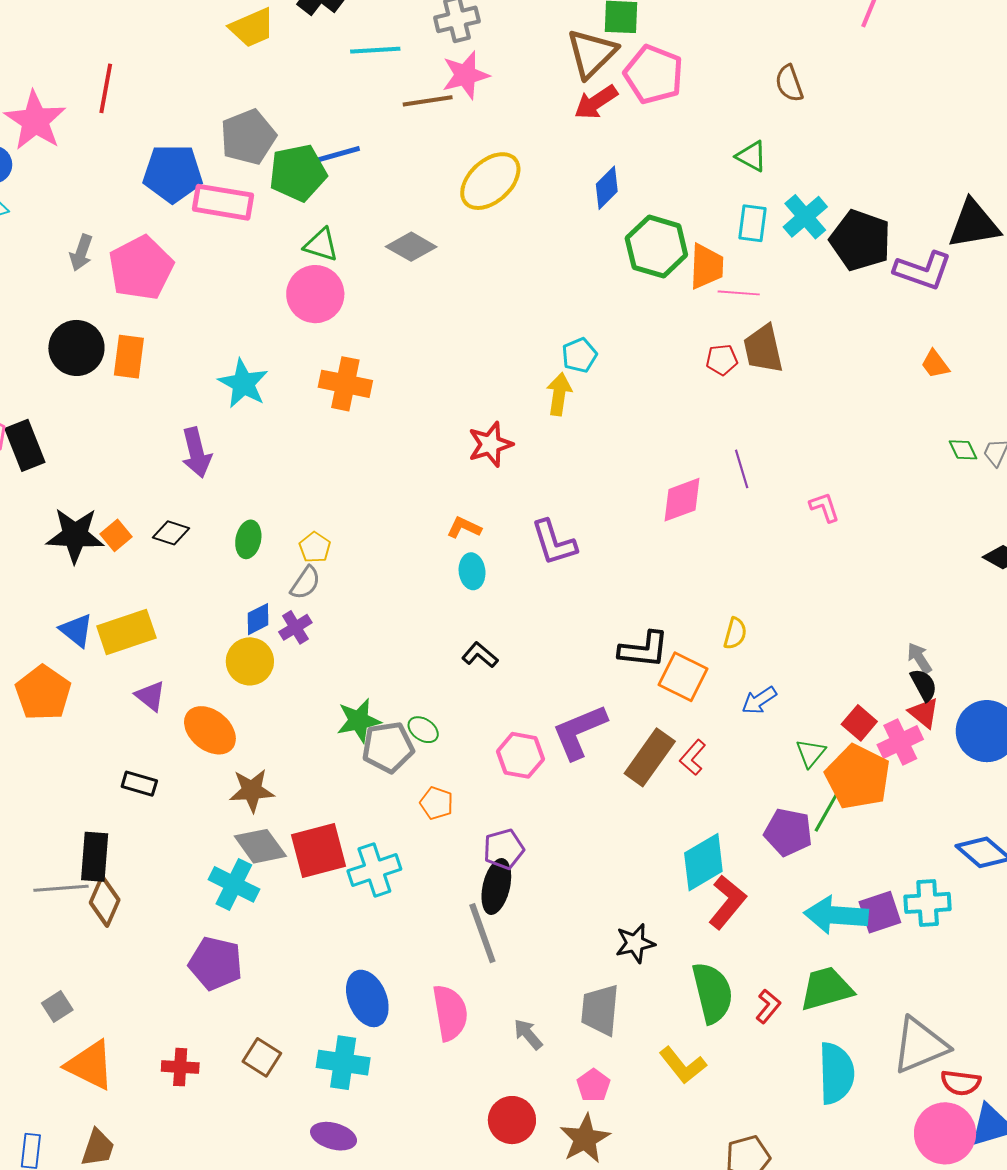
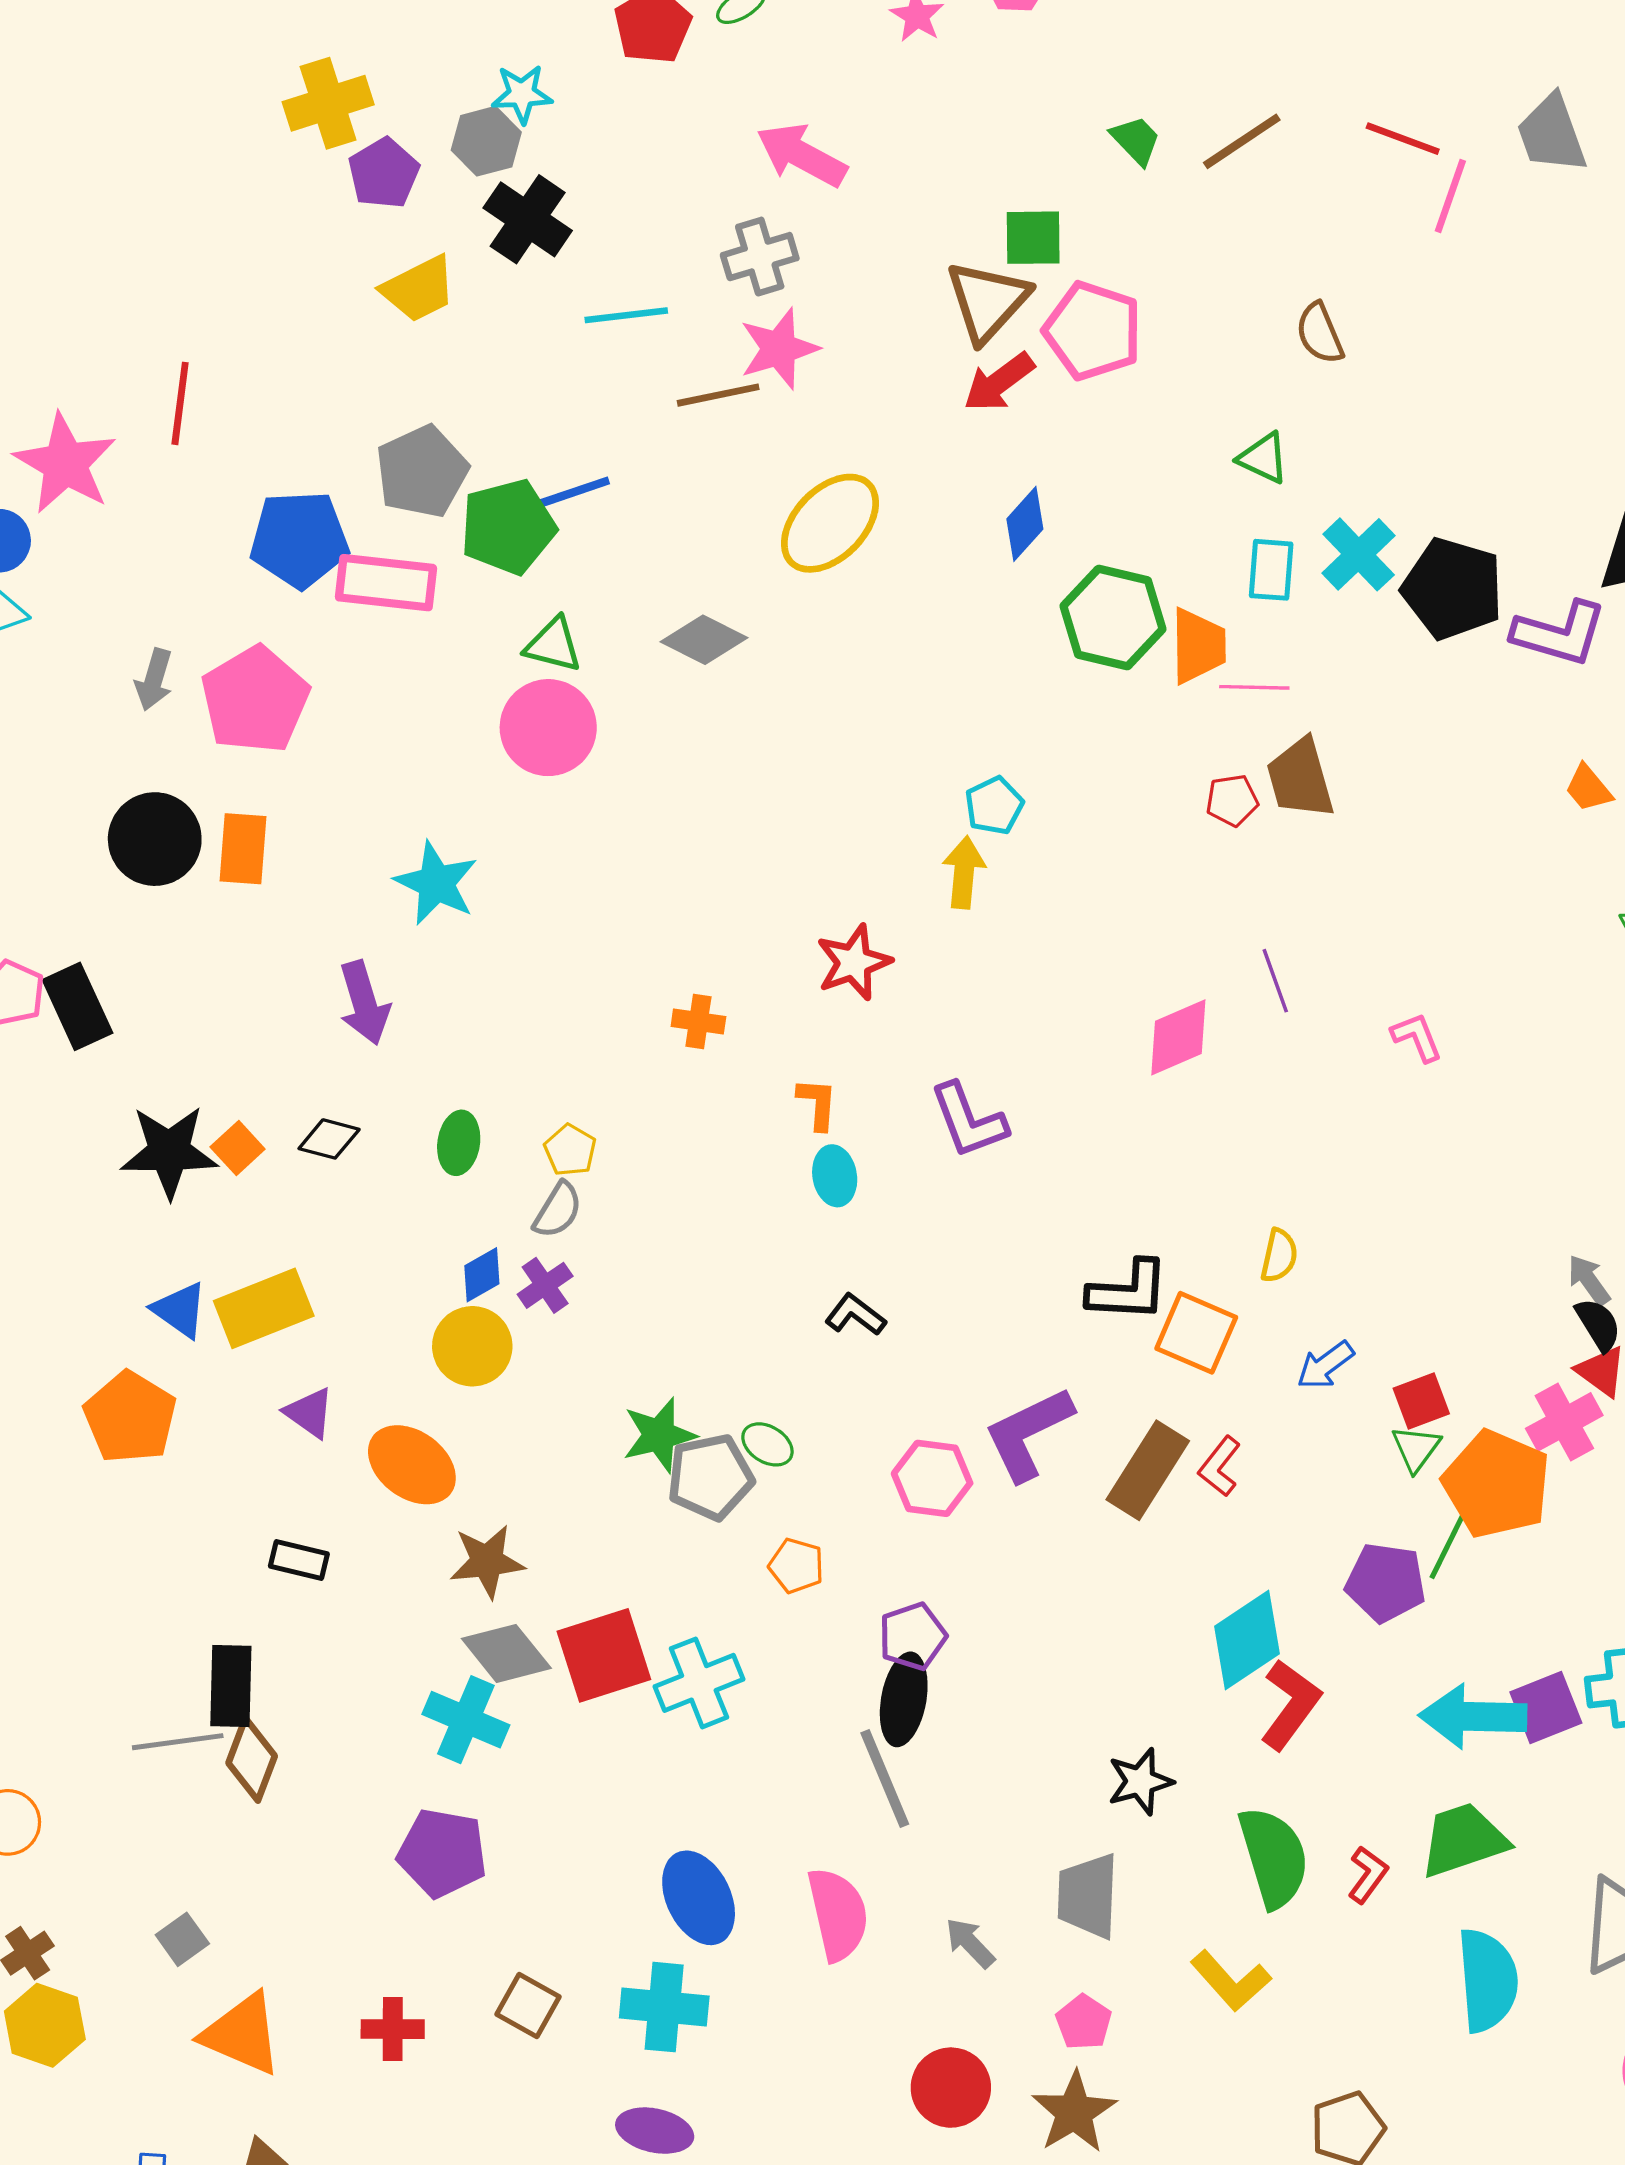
orange cross: (345, 384) -> (698, 1022), moved, size x0.6
orange L-shape: (464, 528) -> (817, 1104), turned 72
red square: (859, 723) -> (1421, 1401), moved, turned 32

